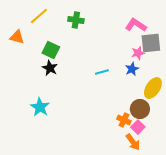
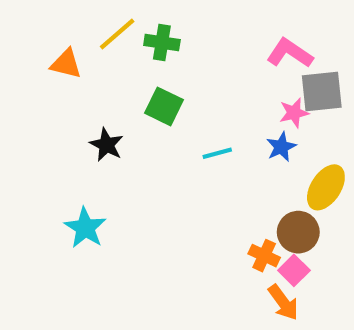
yellow line: (39, 16) -> (117, 34), moved
orange triangle: (17, 37) -> (66, 64), moved
green square: (51, 50) -> (164, 106), moved

